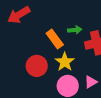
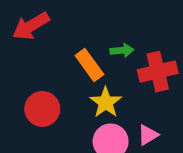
red circle: (37, 66) -> (42, 109), moved

